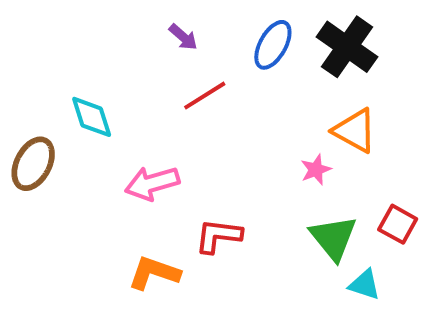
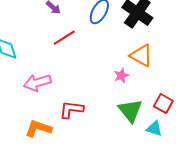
cyan triangle: (365, 285) -> (154, 129), moved

